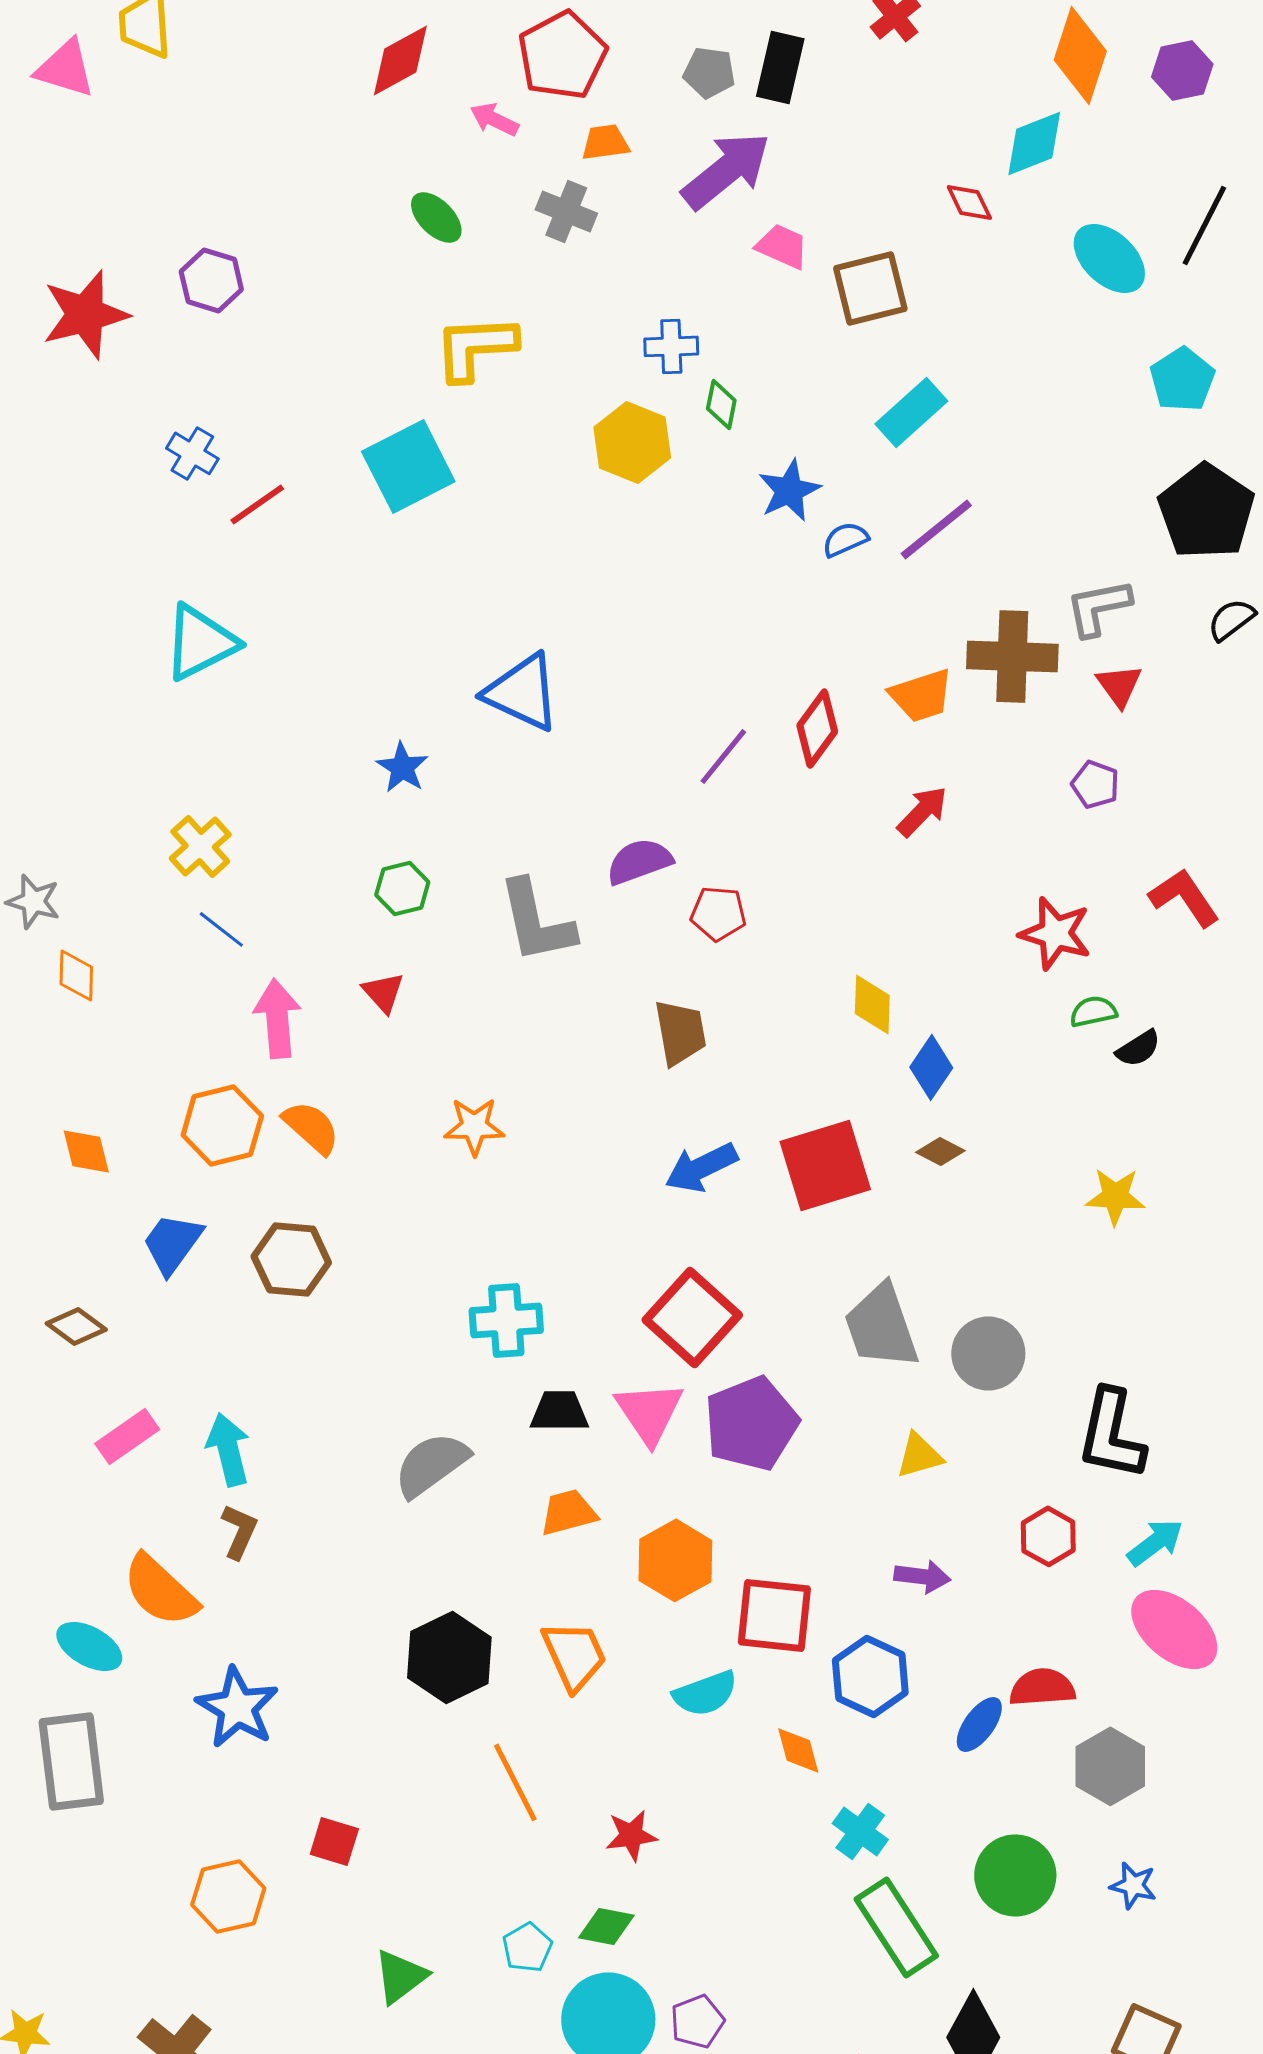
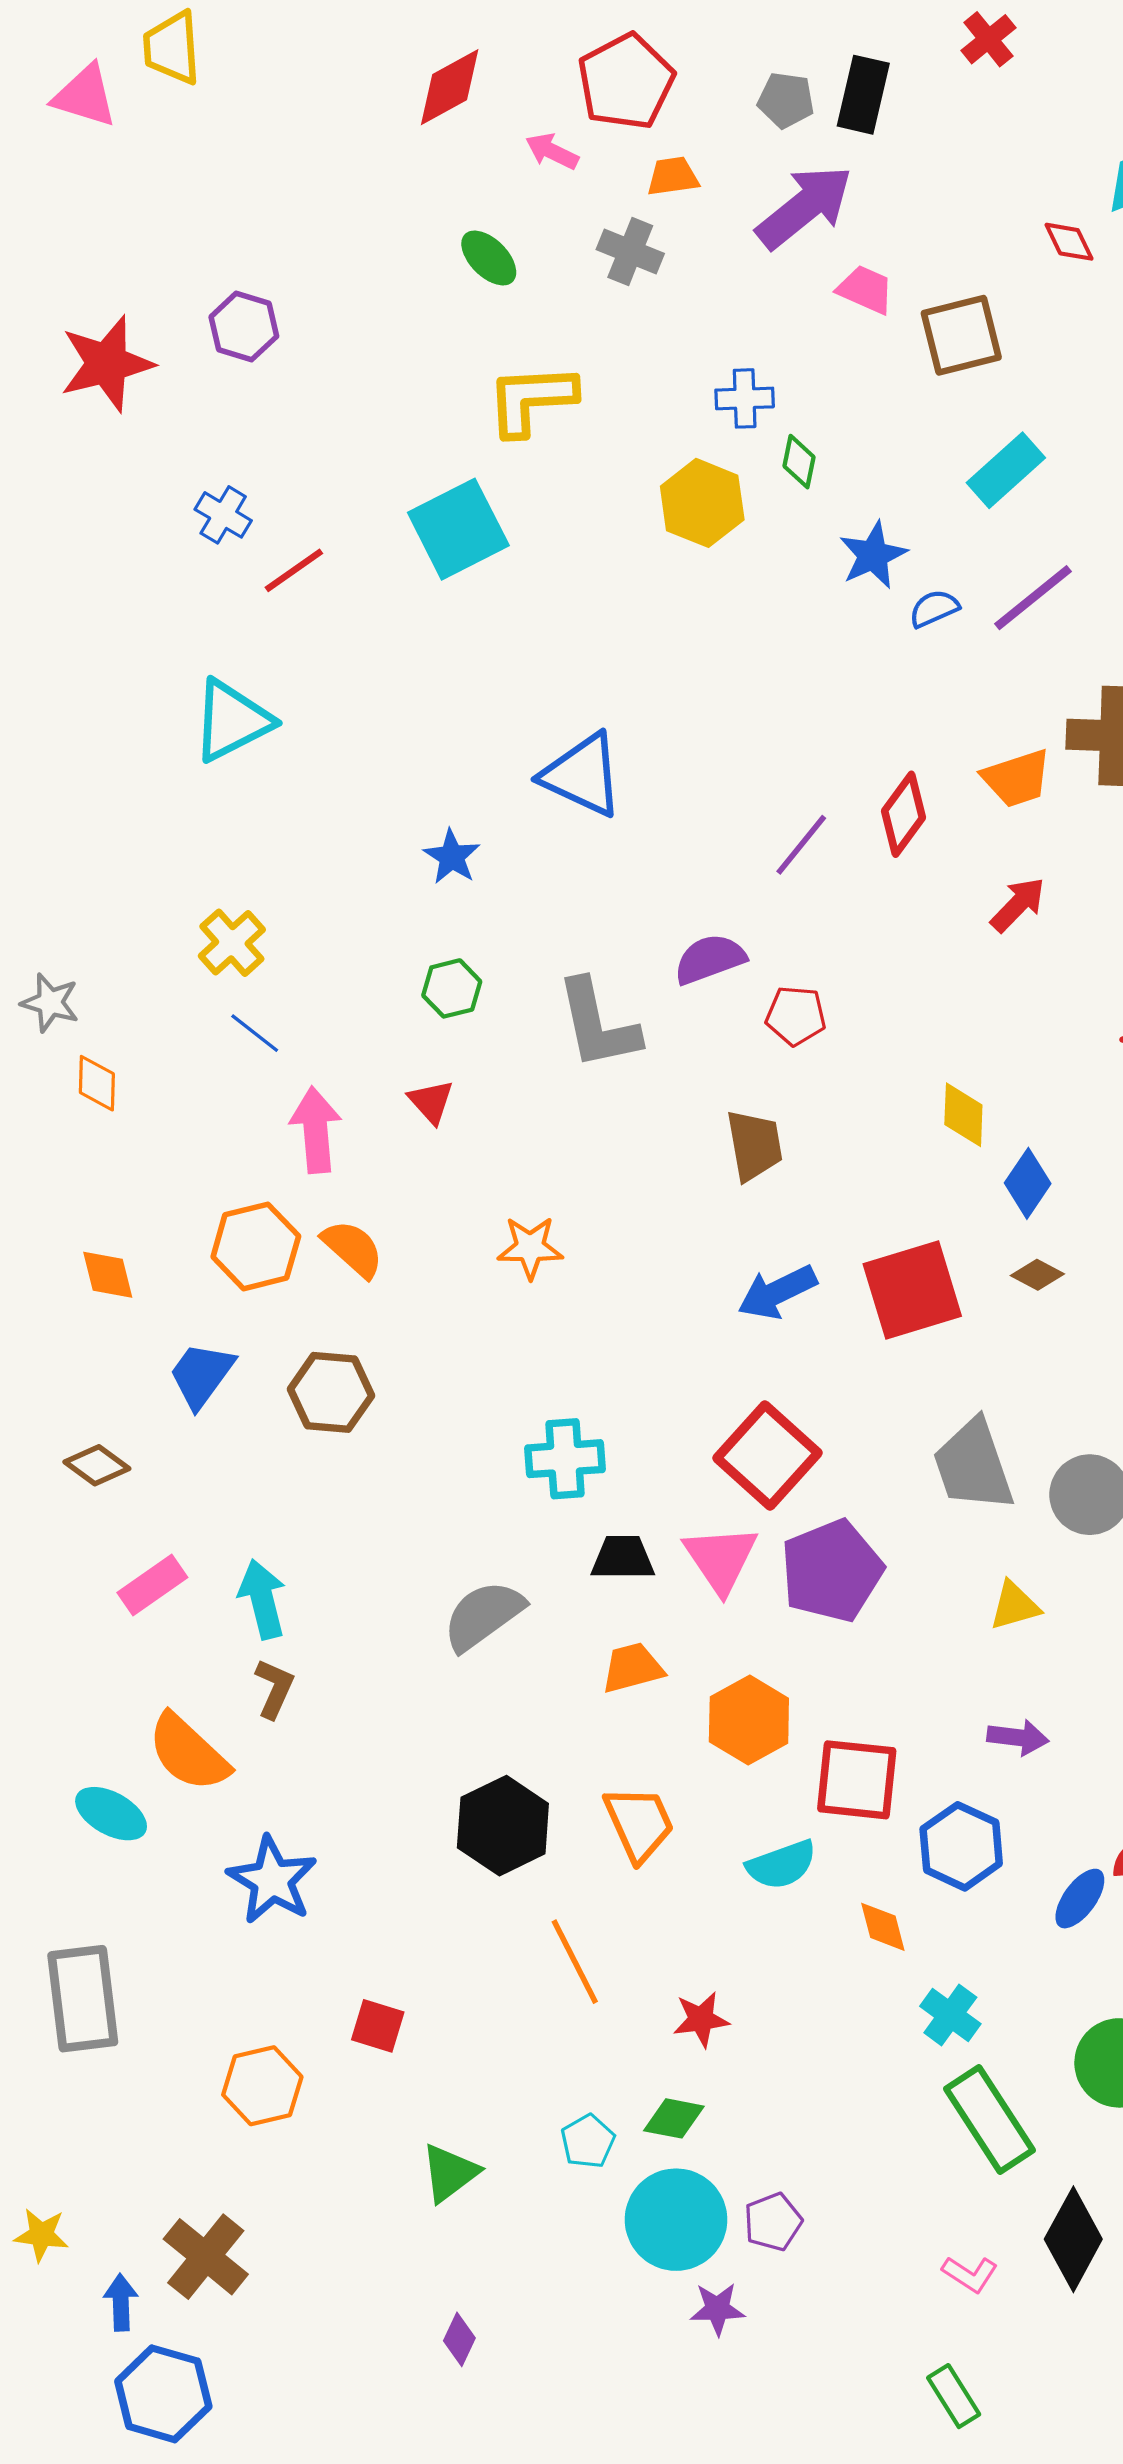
gray rectangle: (71, 1761) -> (83, 1999), moved

